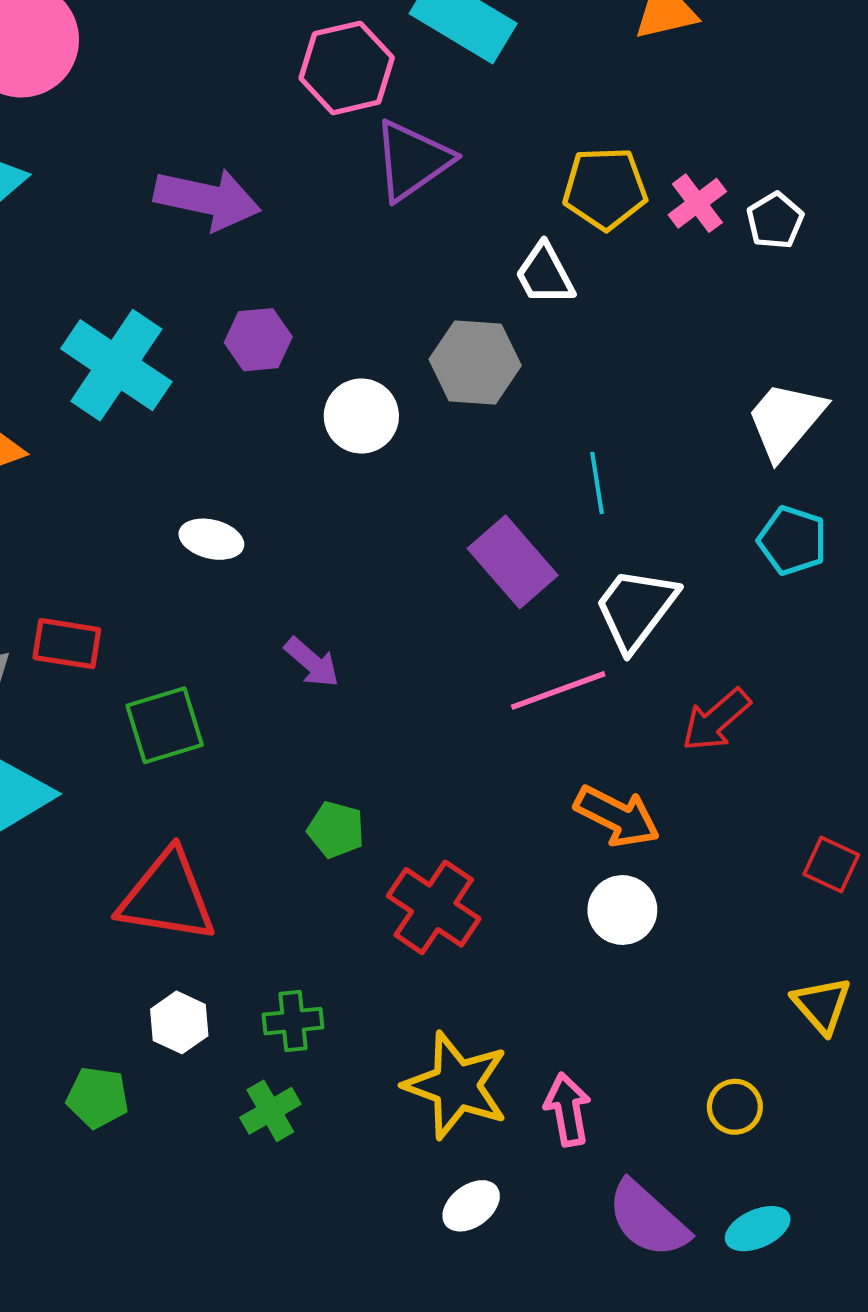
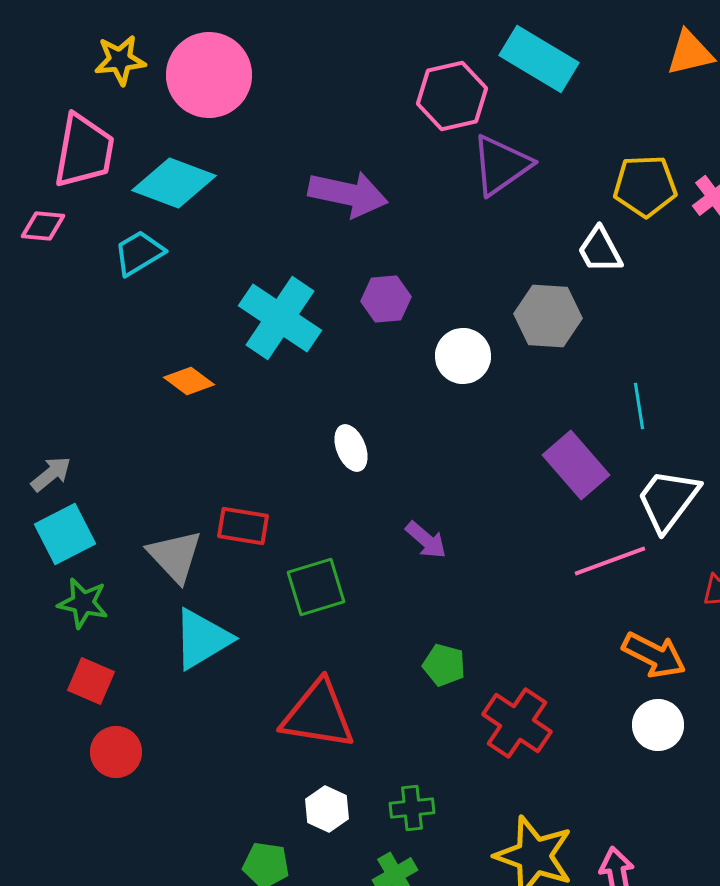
white ellipse: (211, 539) -> (351, 448), turned 54

